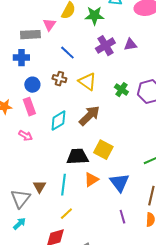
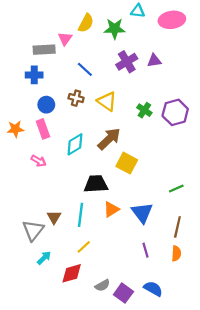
yellow square: (103, 150) -> (127, 163), moved
cyan arrow: (19, 224) -> (44, 258), moved

